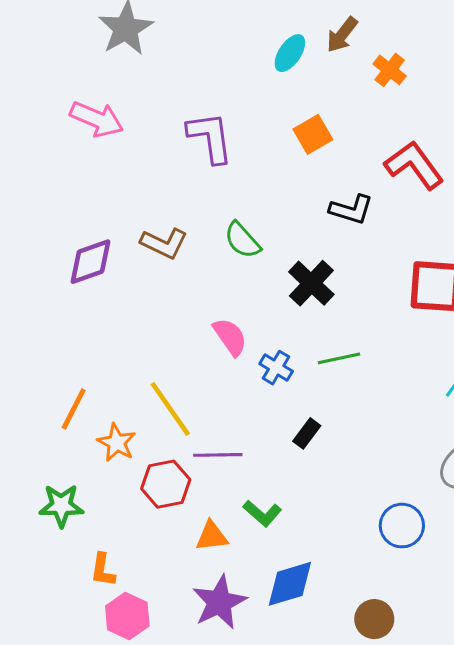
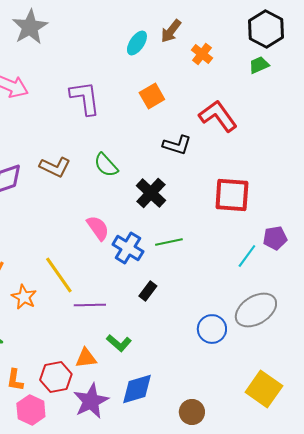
blue cross: (276, 368) -> (128, 248), size x1.4
red hexagon: (166, 484) -> (56, 377), moved
blue circle: (402, 526) -> (212, 329), moved

